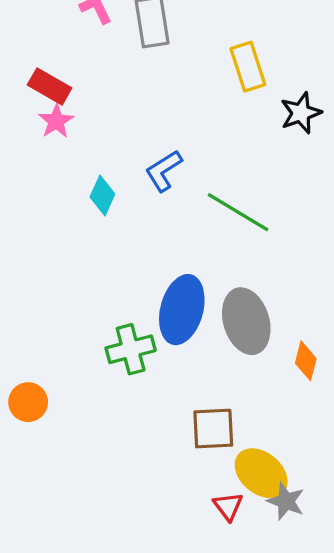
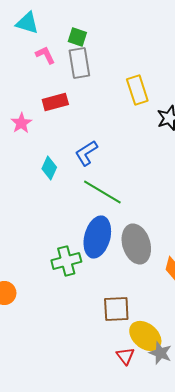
red rectangle: (50, 86) -> (55, 102), moved, turned -45
green line: (238, 212) -> (102, 192), moved

